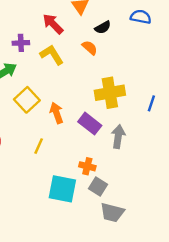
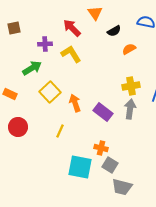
orange semicircle: (90, 48) -> (129, 49), moved, turned -72
yellow cross: (110, 93) -> (131, 86), moved, size x0.7
gray arrow: (118, 137) -> (130, 109), moved

